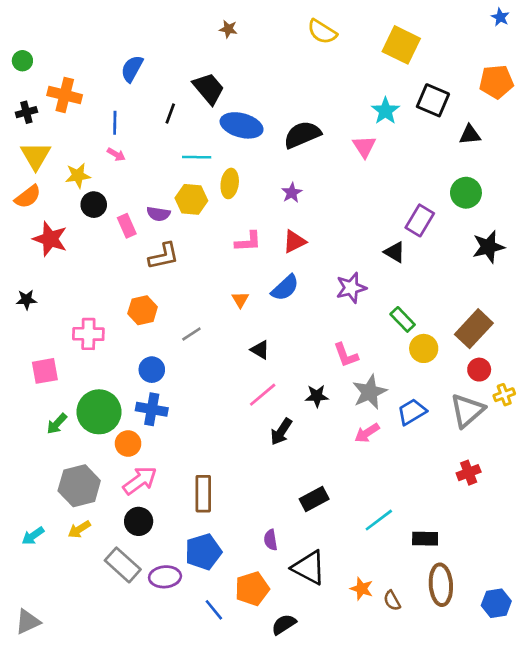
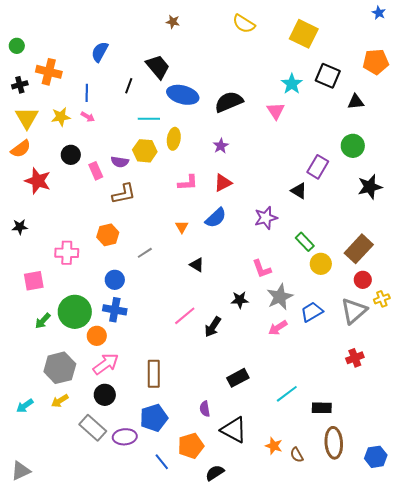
yellow star: (78, 176) -> (61, 117), moved
pink line: (263, 395) -> (185, 316), moved

